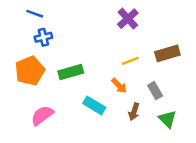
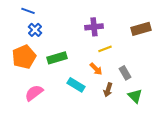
purple cross: (128, 19) -> (94, 27), moved, turned 36
blue cross: (43, 37) -> (35, 30), turned -32
brown rectangle: (167, 53) -> (141, 29), moved

